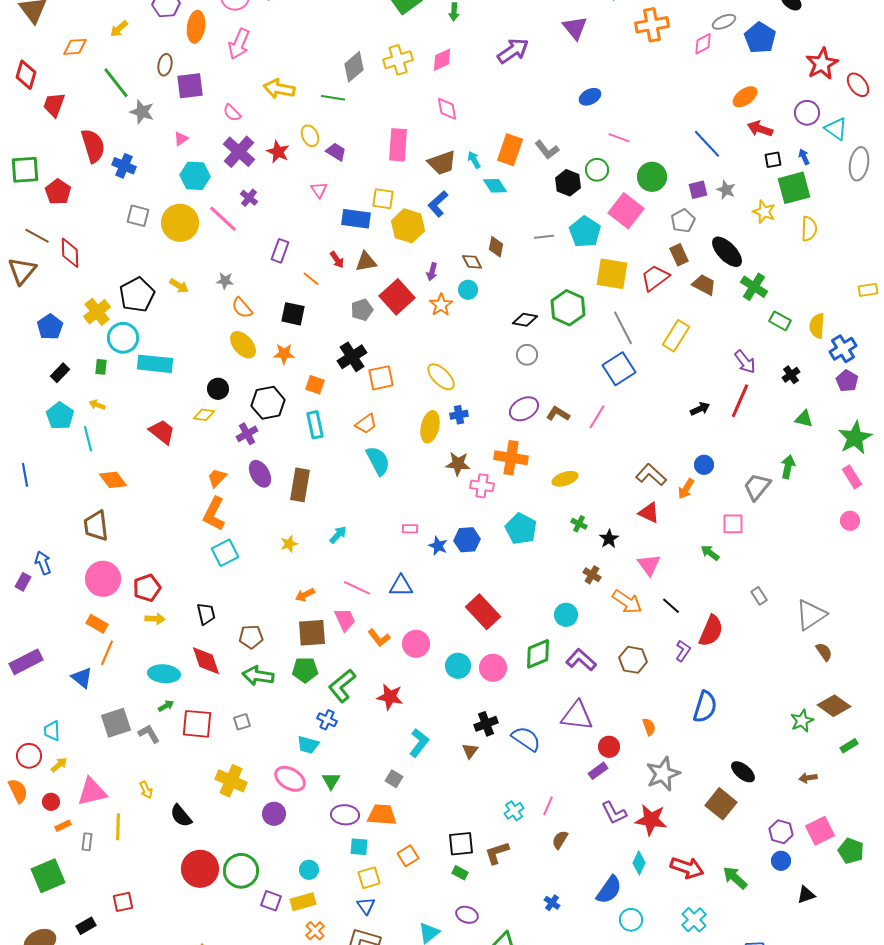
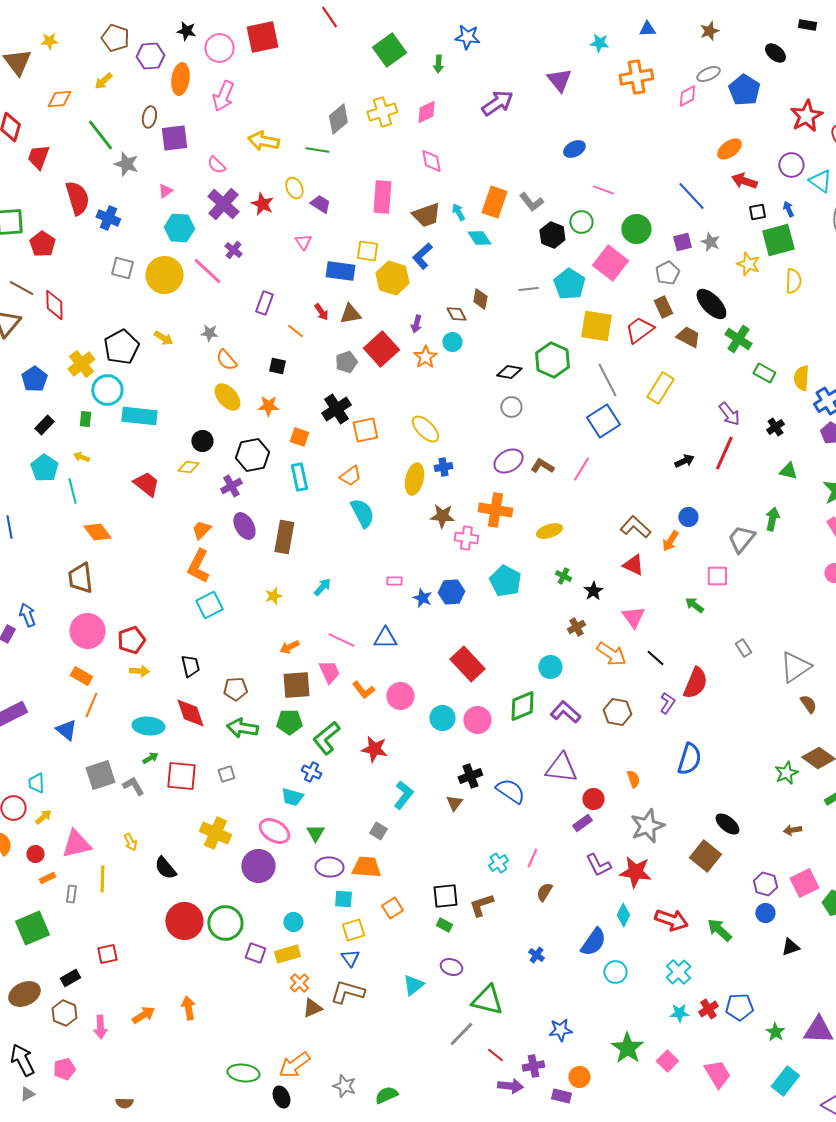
black square: (293, 314) -> (277, 366), size x0.7
brown cross: (592, 575) -> (576, 627), turned 30
purple circle: (274, 814) -> (258, 866), size x1.4

